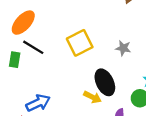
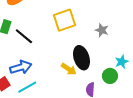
black line: (33, 47) -> (24, 36), moved

